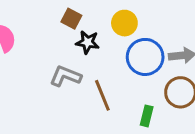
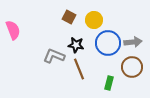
brown square: (71, 19) -> (69, 17), moved
black star: (88, 42) -> (76, 45), moved

